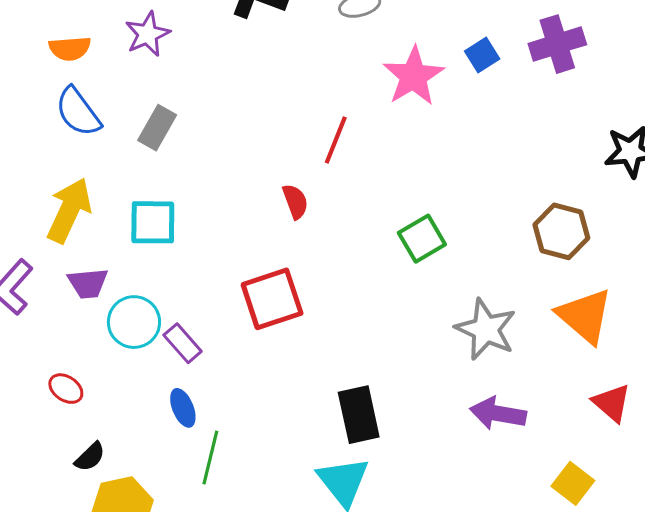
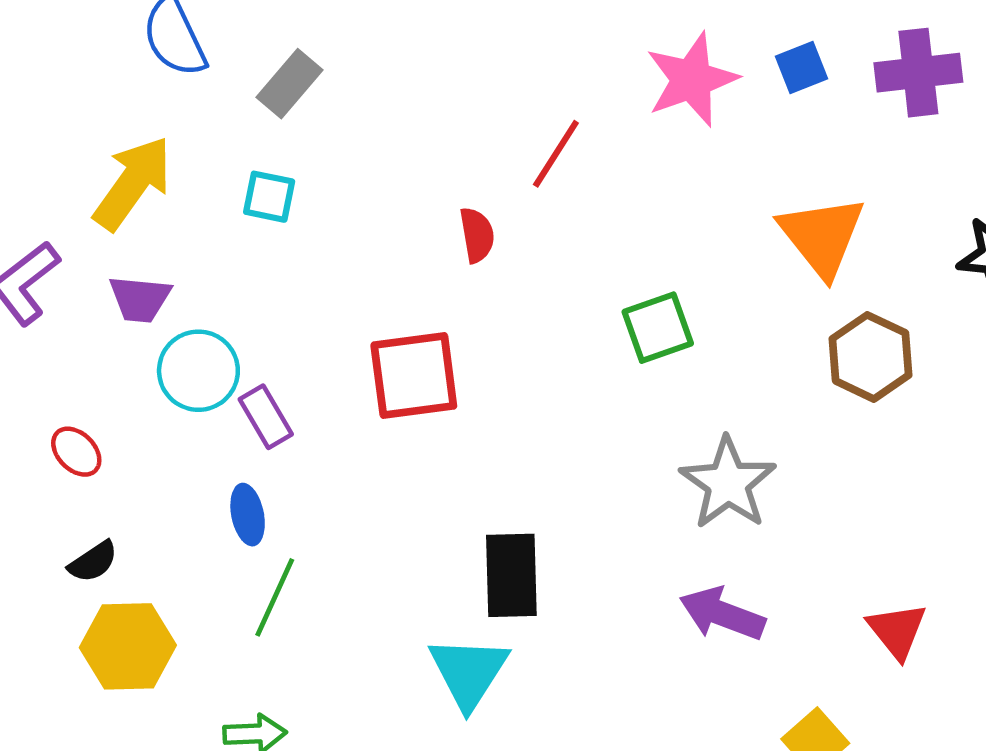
cyan square: (153, 222) -> (269, 197), moved, size x0.7
orange triangle: (585, 316) -> (822, 236), moved

